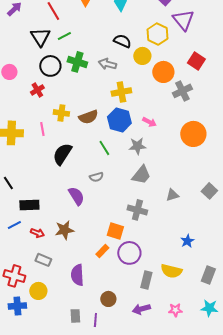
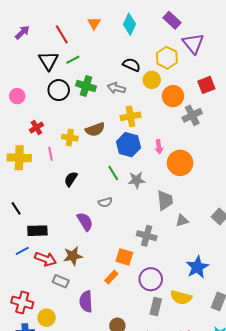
red square: (196, 61) -> (206, 85), turned 36
red cross: (37, 90) -> (36, 127), moved
brown semicircle: (88, 117) -> (95, 129), moved
pink arrow: (149, 122) -> (159, 147), turned 56
orange circle: (193, 134) -> (180, 163), moved
gray star: (137, 146) -> (137, 180), moved
black semicircle: (62, 154) -> (71, 179), size x0.7
gray trapezoid: (141, 175) -> (165, 200), moved, turned -45
red arrow: (37, 233) -> (46, 259), size x1.5
blue star: (187, 241) -> (197, 267), size x1.6
purple circle: (129, 253) -> (151, 279), moved
gray rectangle: (43, 260) -> (61, 281), moved

